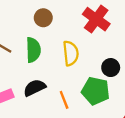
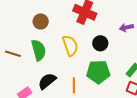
black circle: (111, 68) -> (100, 43), moved
orange line: (64, 100) -> (74, 85), turned 35

